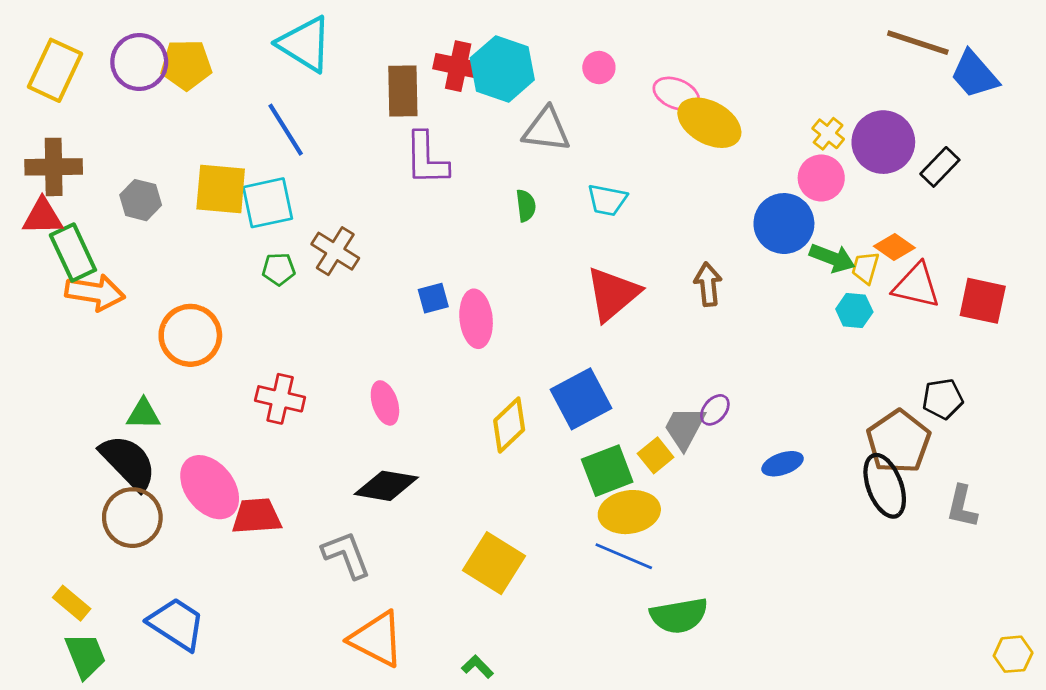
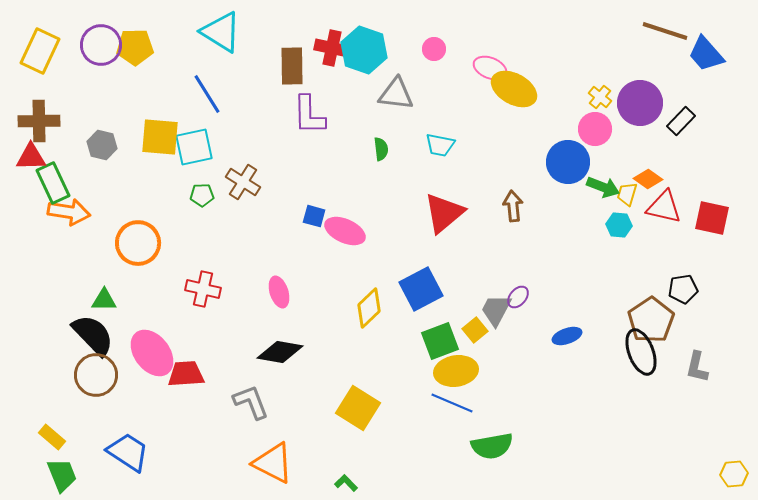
blue square: (433, 298) -> (314, 216), turned 30
pink ellipse: (476, 319) -> (345, 231), turned -60

